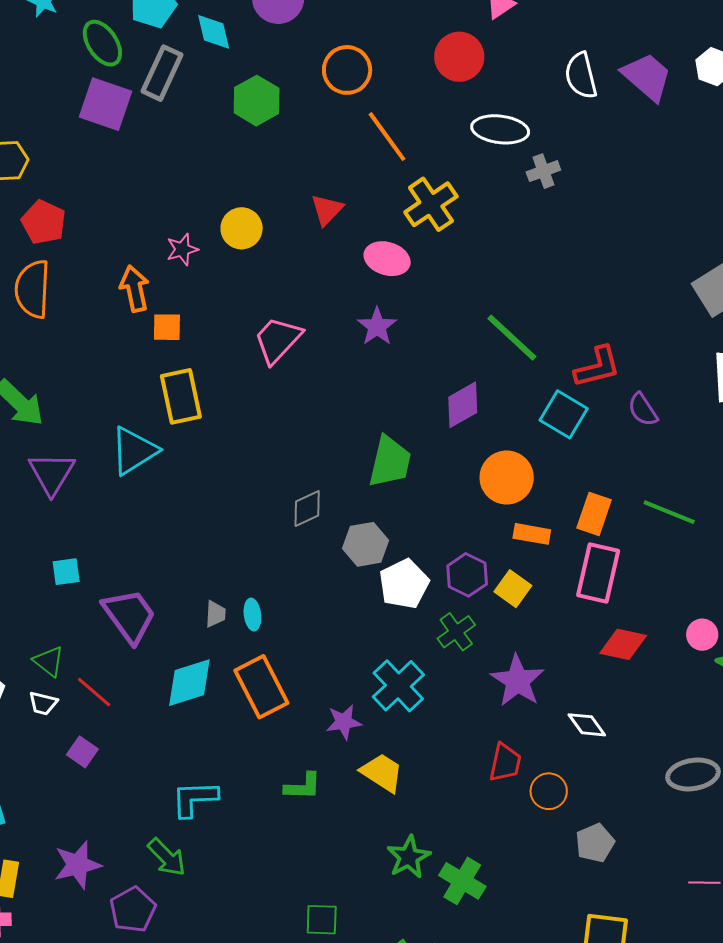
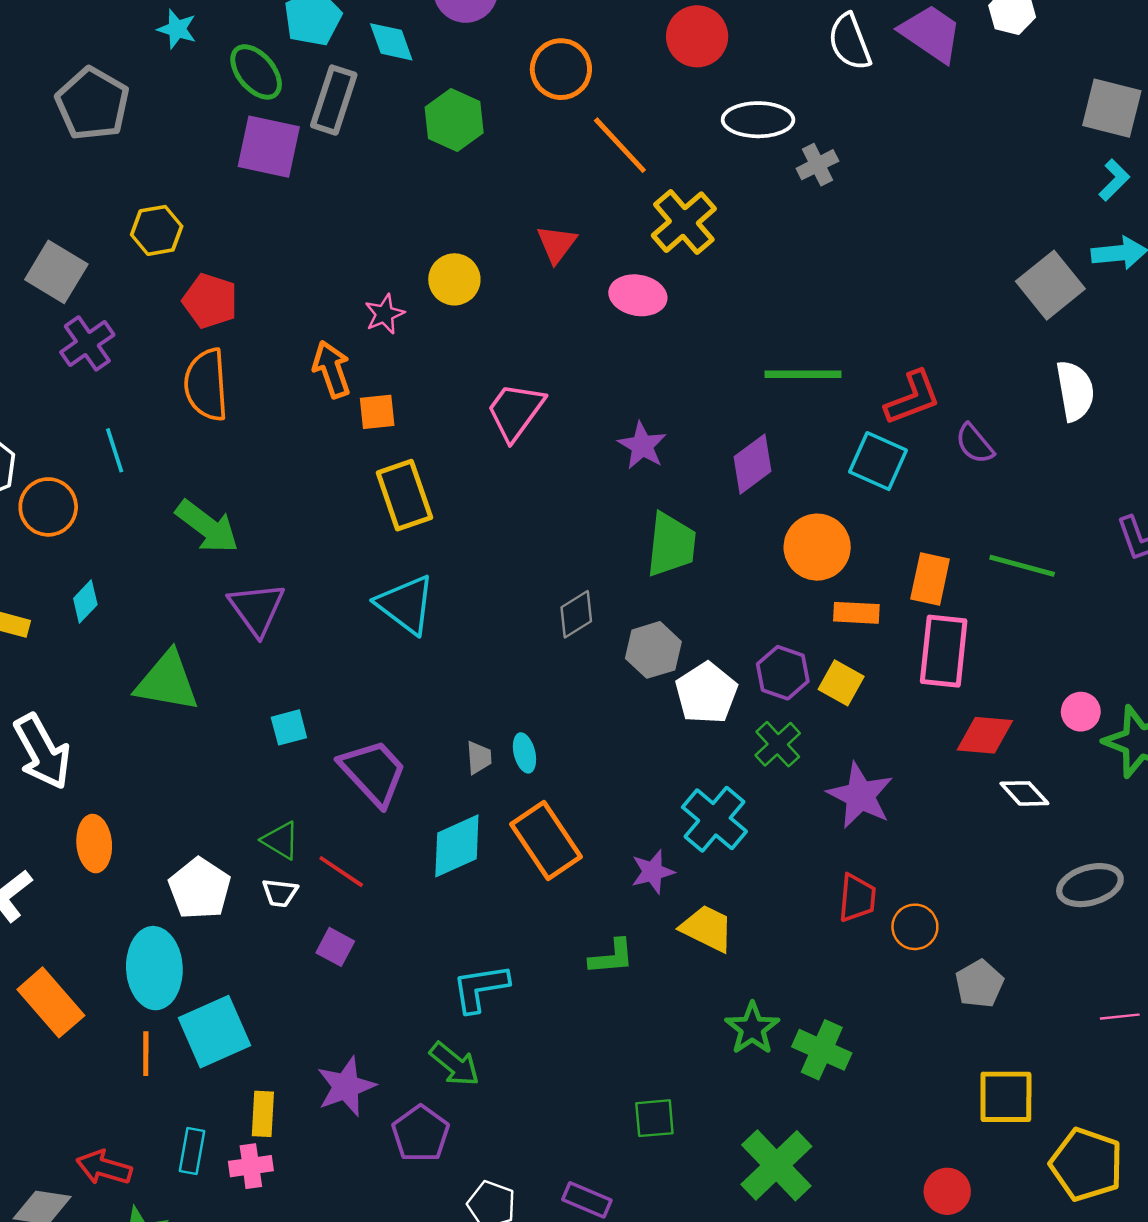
purple star: (377, 326) -> (642, 446), moved
green line: (512, 338) -> (803, 374), turned -36
cyan triangle: (134, 451) -> (406, 605), moved, turned -44
white diamond: (587, 725) -> (1024, 793), moved

